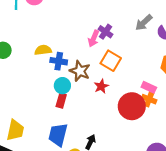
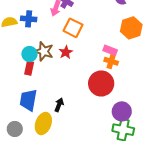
blue cross: (59, 61) -> (29, 19), moved
brown star: (80, 71) -> (44, 51), moved
red circle: (132, 106) -> (101, 83), moved

